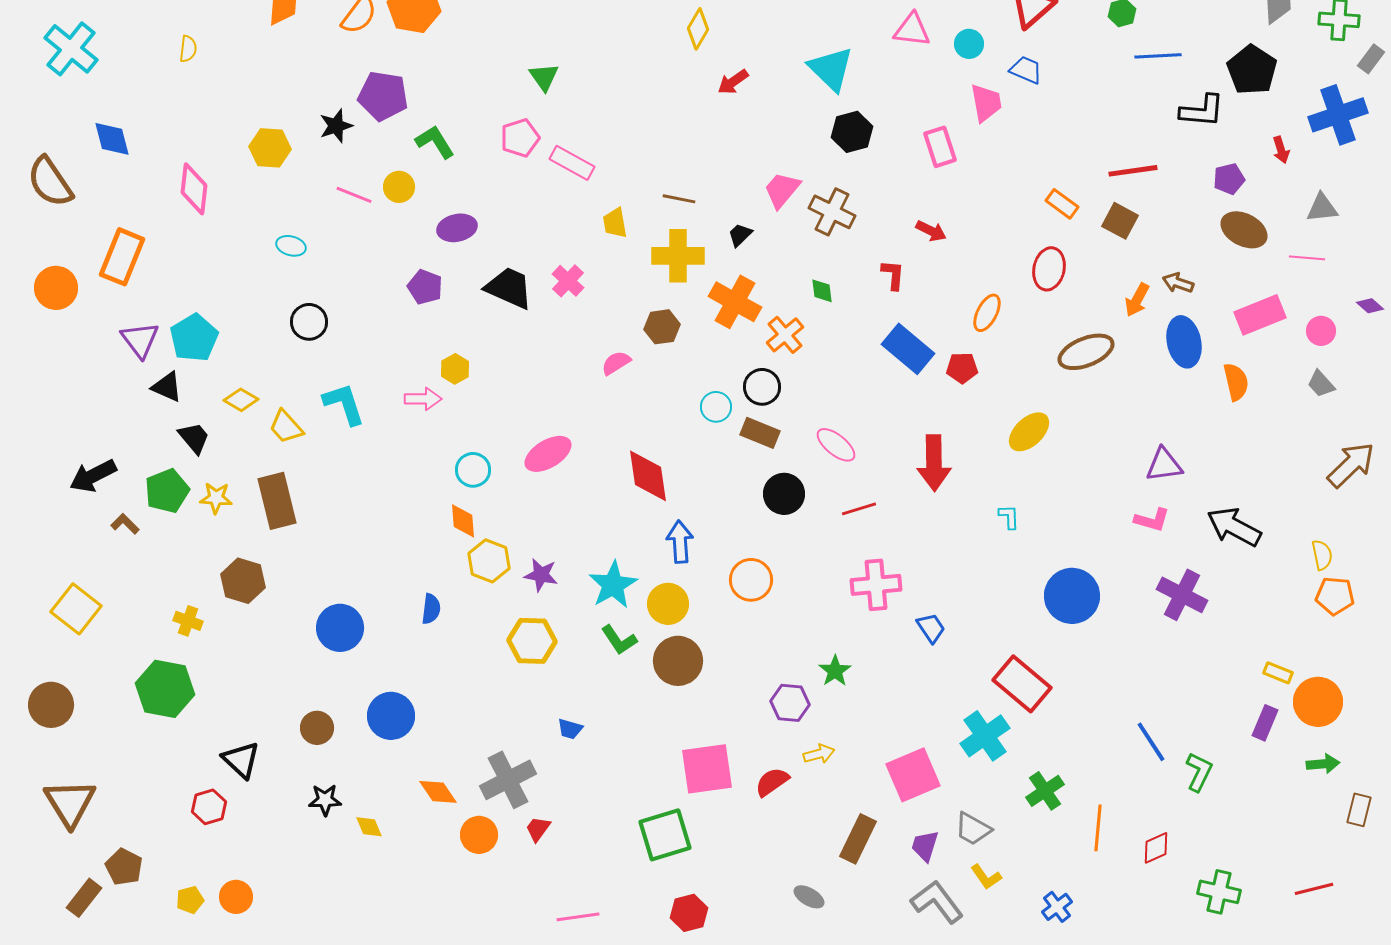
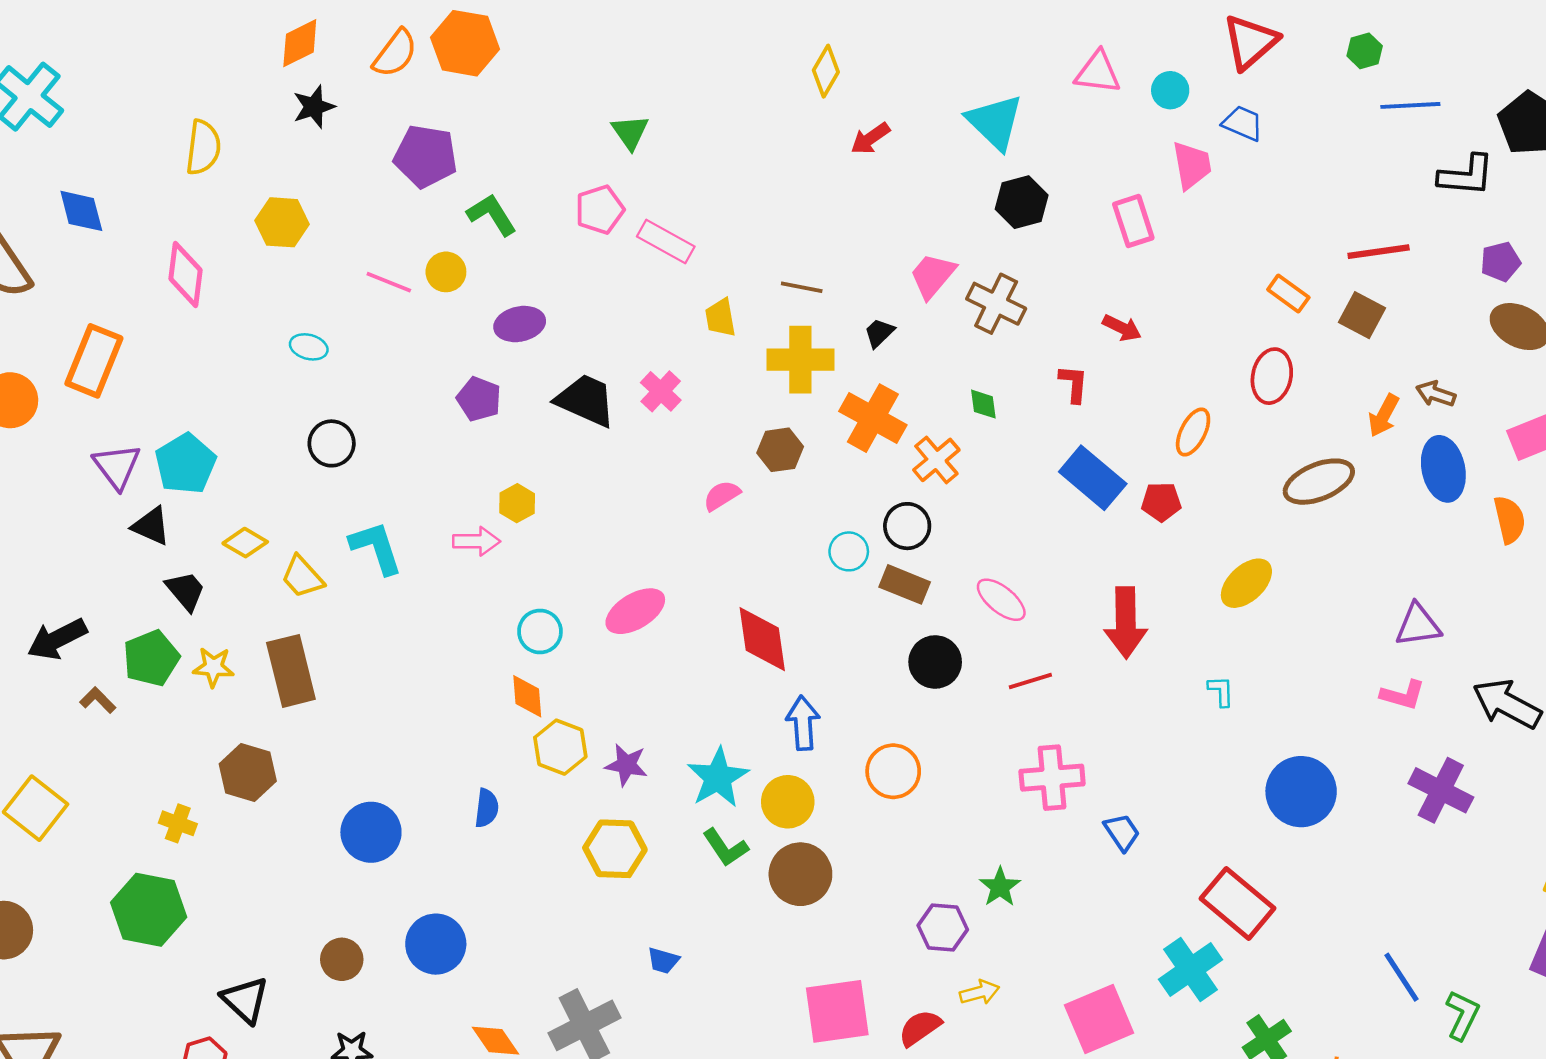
yellow semicircle: (188, 49) -> (203, 147), moved, size x1.6
black star: (336, 126) -> (314, 107), moved

